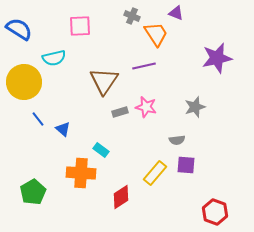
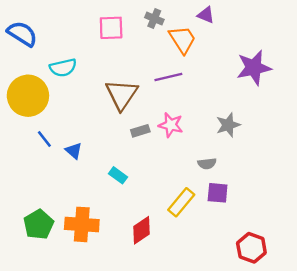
pink square: (80, 26) -> (111, 28), moved
orange cross: (81, 173) -> (82, 224), moved

